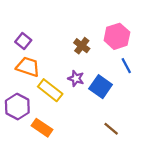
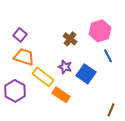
orange rectangle: (42, 128) -> (61, 95), moved
brown line: (111, 129) -> (111, 110), moved, turned 72

